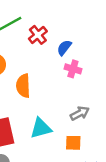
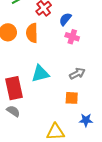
orange semicircle: (23, 86) -> (32, 33), moved
cyan triangle: (41, 128) -> (40, 74), moved

